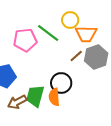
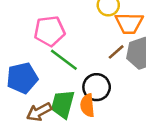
green line: (48, 33) -> (64, 60), moved

